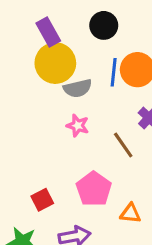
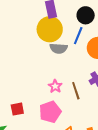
blue line: (114, 72) -> (78, 36), moved
pink star: (78, 126) -> (55, 86), moved

